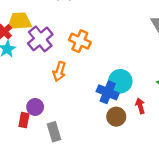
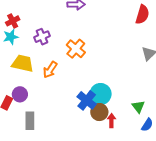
yellow trapezoid: (19, 21) -> (23, 63), moved
purple cross: (40, 39) -> (42, 37), size x0.7
brown circle: (116, 117) -> (99, 112), moved

